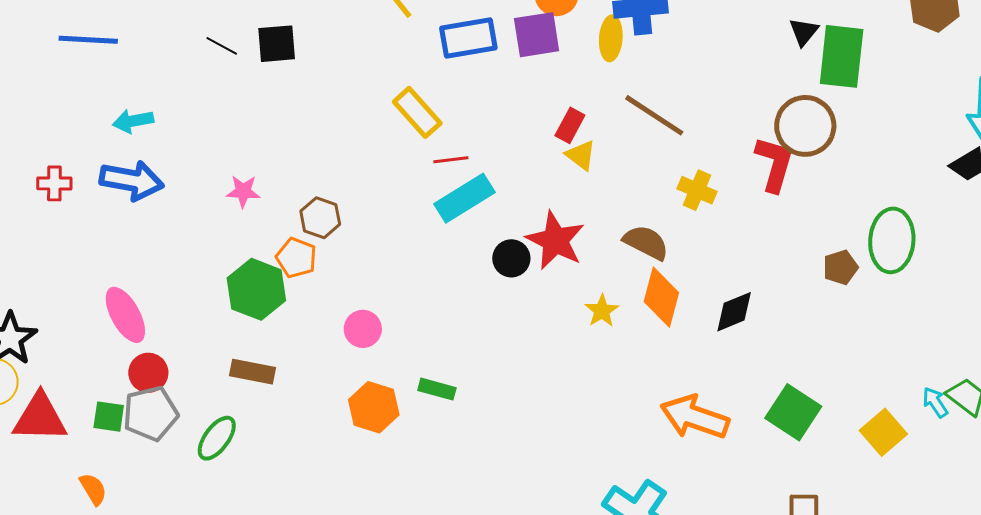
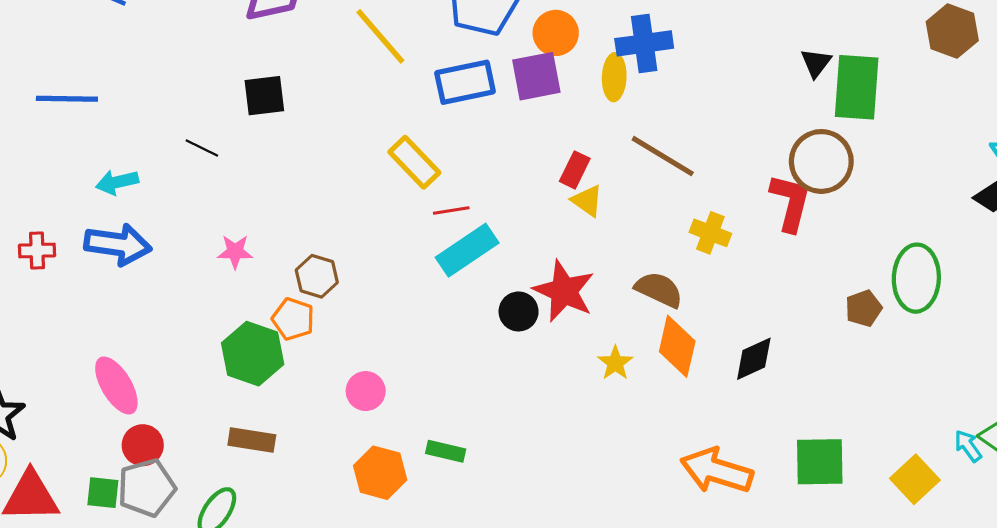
black line: (222, 46) -> (202, 148), moved
green square: (793, 412) -> (820, 462), turned -32

